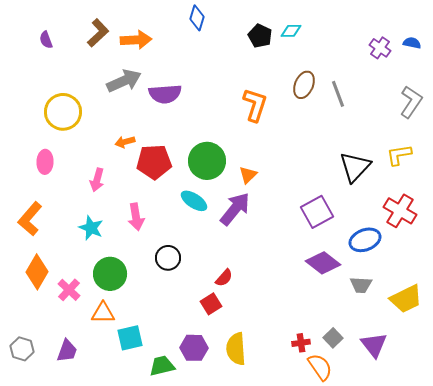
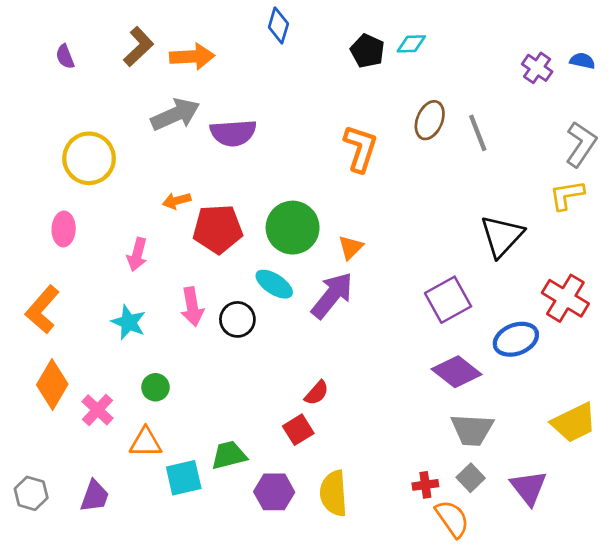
yellow L-shape: (399, 155) -> (567, 195), moved
black circle: (168, 258) -> (237, 319), moved
green circle: (110, 274) -> (155, 387), size x0.6
gray trapezoid: (361, 285) -> (472, 430), moved, size x1.4
green trapezoid: (162, 366) -> (229, 455), moved

